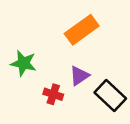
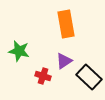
orange rectangle: (82, 30) -> (66, 24), turned -64

